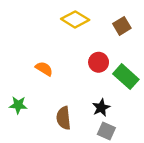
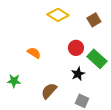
black star: (101, 108) -> (78, 74), moved
brown semicircle: (64, 118) -> (49, 91), turned 48

